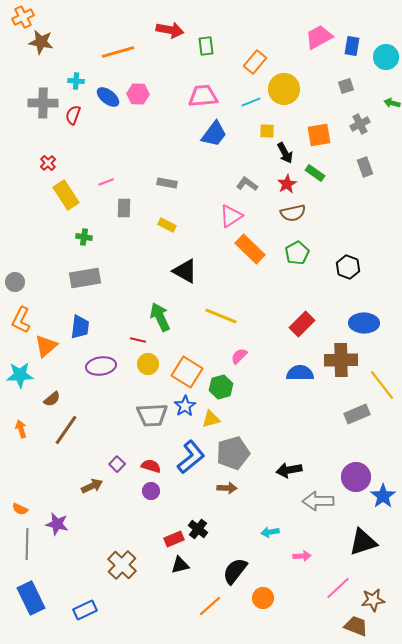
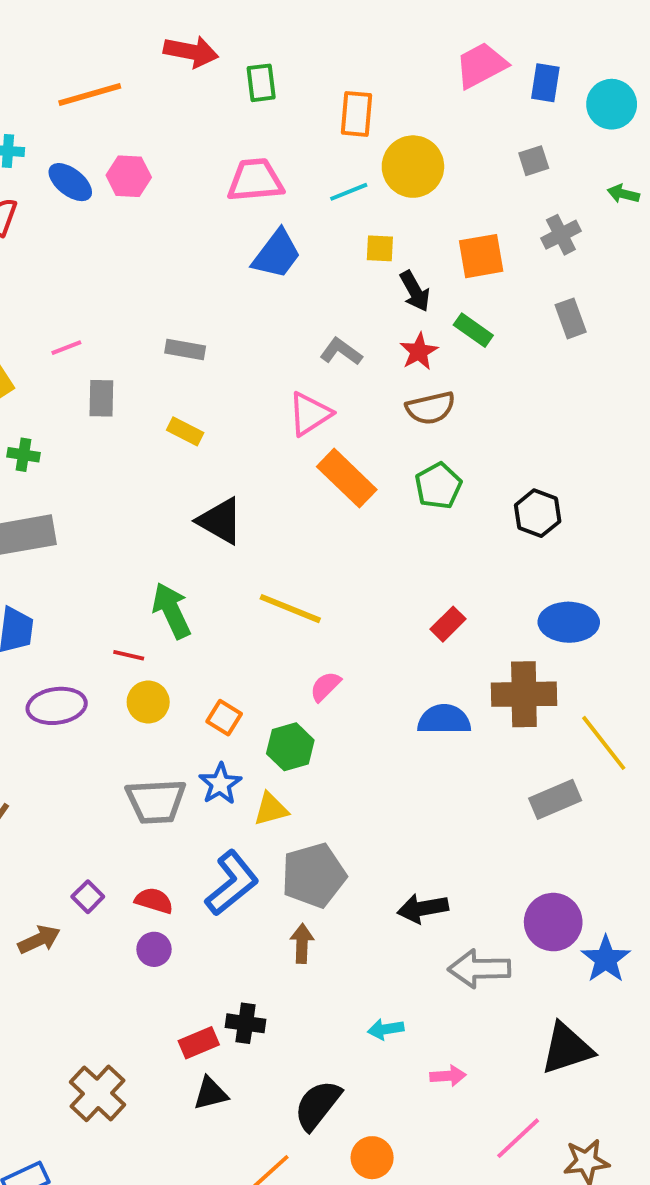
orange rectangle: (255, 62) -> (357, 114), turned -35
red rectangle: (302, 324) -> (448, 624), size x0.7
orange square: (187, 372) -> (224, 718), size x0.6
brown arrow: (227, 488) -> (302, 943), turned -90
black cross: (198, 529) -> (246, 1023), turned -30

